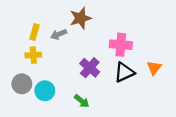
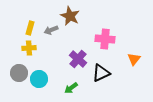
brown star: (81, 18) -> (70, 16), turned -30
black triangle: (124, 72) -> (101, 73), moved
green arrow: (82, 101) -> (71, 88), turned 104

